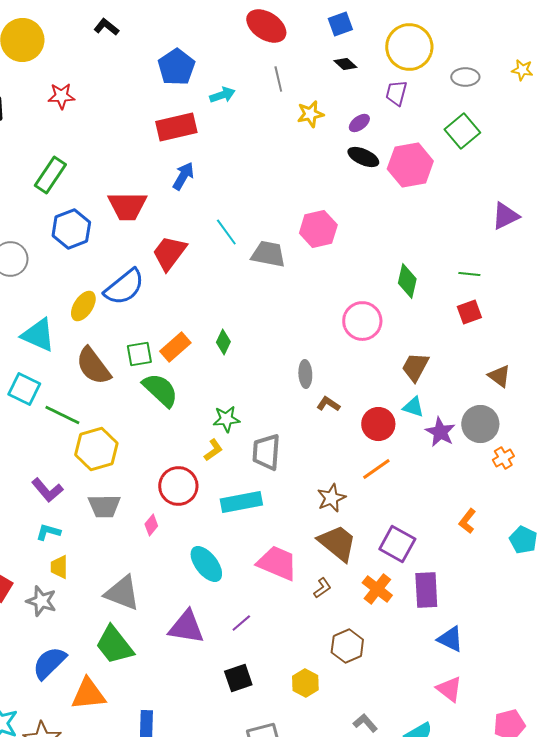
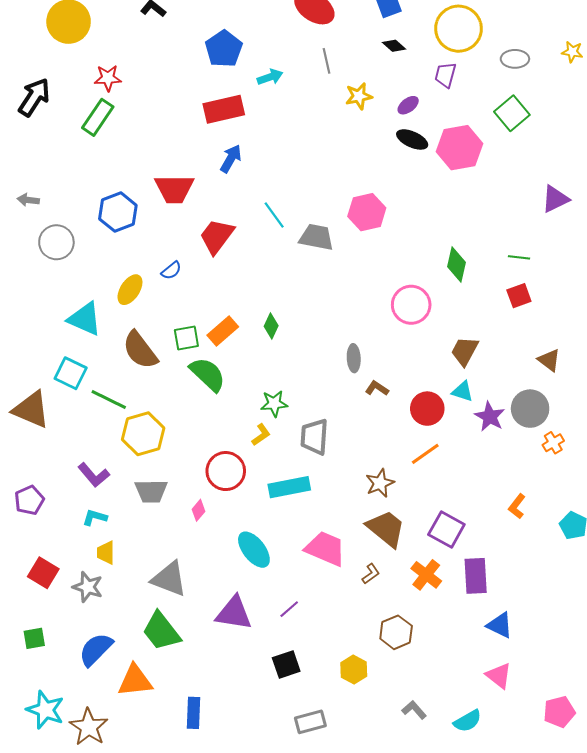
green rectangle: (50, 175) -> (98, 117), moved
blue semicircle: (124, 287) -> (171, 270), size x0.5

